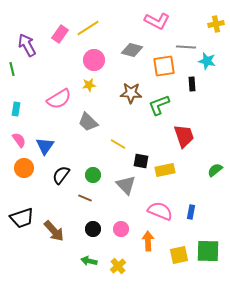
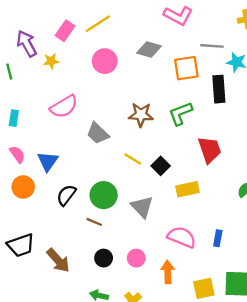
black rectangle: (192, 84) -> (219, 89), size x1.6
yellow star: (89, 85) -> (51, 61), moved
brown star: (131, 93) -> (141, 115), moved
black square: (141, 161) -> (161, 166), moved, turned 35
green circle: (93, 175) -> (104, 195), size x1.5

